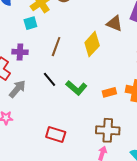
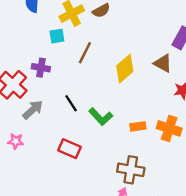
brown triangle: (114, 23) -> (163, 63), moved
brown line: (56, 47) -> (85, 53), moved
red rectangle: (56, 135) -> (69, 149), moved

